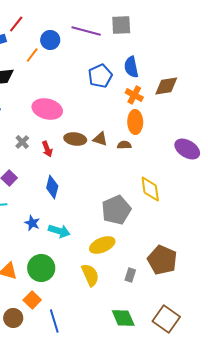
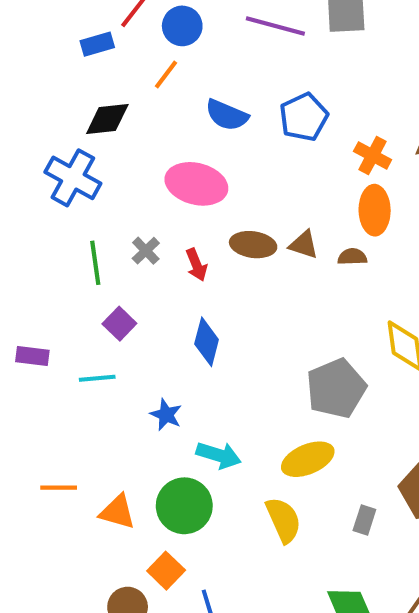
blue circle: (50, 40) -> (182, 26), moved
blue semicircle: (131, 67) -> (227, 115), moved, turned -55
cyan arrow: (59, 231) -> (219, 455), moved

